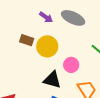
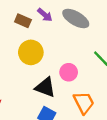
brown rectangle: (27, 40) -> (23, 21), moved
yellow circle: (47, 46) -> (31, 52), moved

